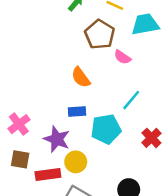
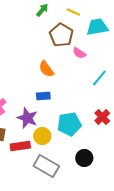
cyan line: (131, 100) -> (99, 78), moved
cyan pentagon: (106, 129) -> (69, 124), moved

